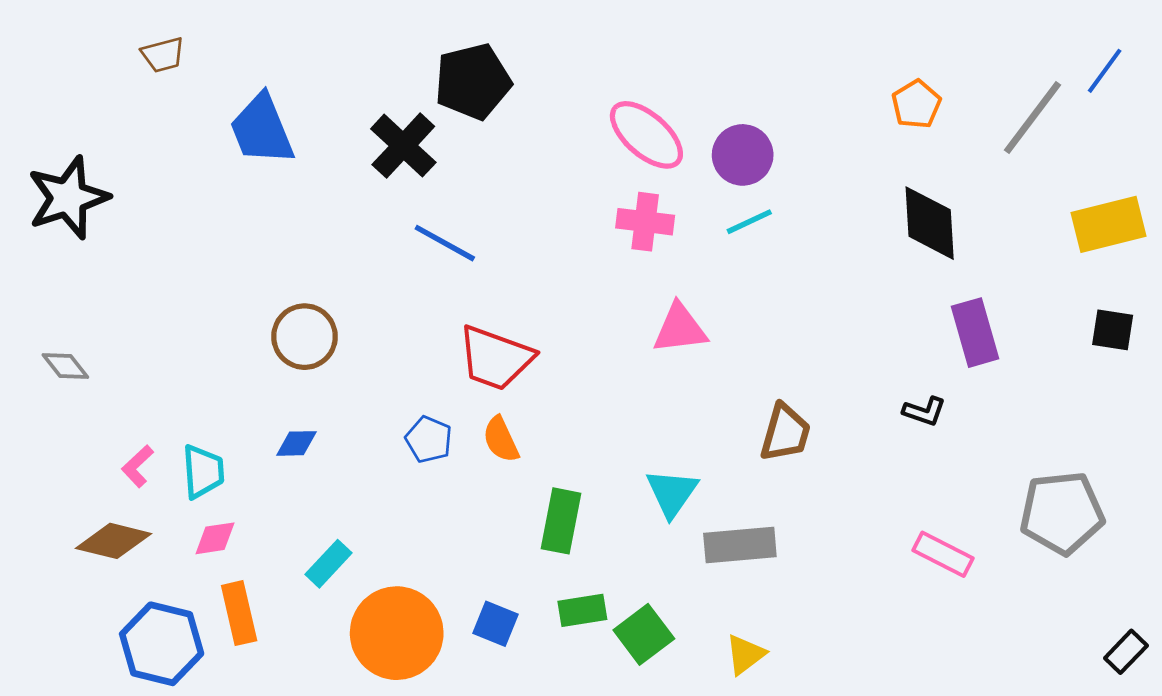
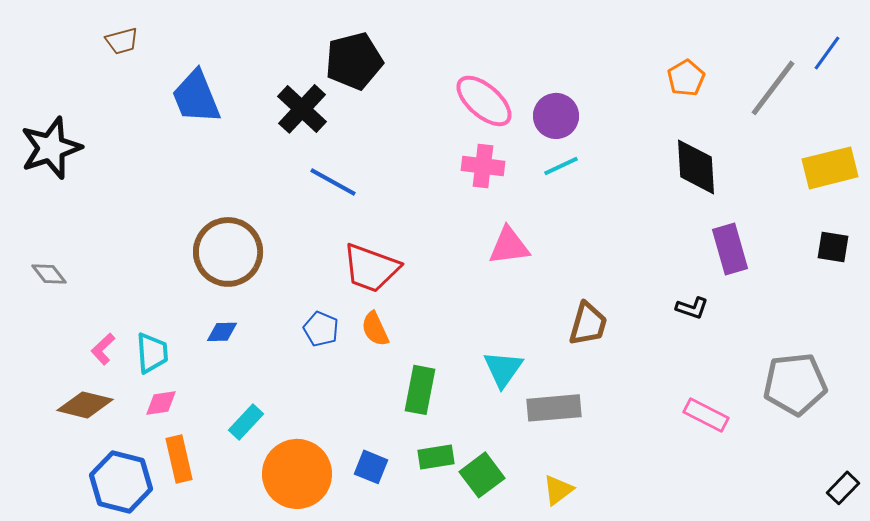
brown circle: (305, 337) -> (228, 252), size x1.4

